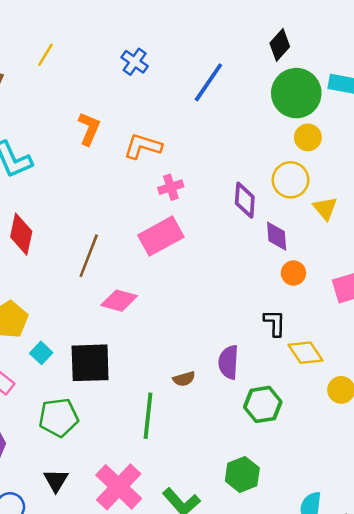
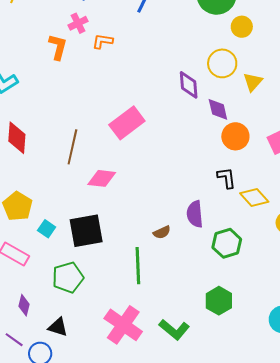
yellow circle: (308, 137) -> (242, 27), moved
orange L-shape: (143, 146) -> (102, 41), moved, size x0.7
pink cross: (171, 187) -> (78, 23), moved
yellow triangle: (325, 208) -> (253, 82), turned 30
orange circle: (293, 273) -> (235, 136), size x1.4
black triangle: (56, 480) -> (58, 327), moved, turned -35

